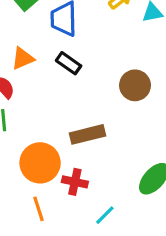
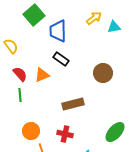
orange triangle: (23, 58) -> (42, 75), moved
orange circle: (40, 163) -> (31, 131), moved, size x0.7

